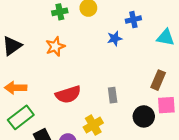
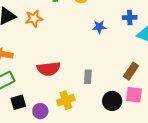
blue cross: (133, 20) -> (130, 18), moved
orange star: (55, 47) -> (34, 19), moved

